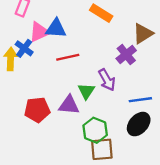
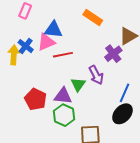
pink triangle: (39, 32) -> (46, 42), moved
blue line: (140, 100) -> (125, 93), turned -60
red pentagon: (37, 110) -> (35, 99), turned 30
green hexagon: (95, 130) -> (64, 115), moved

